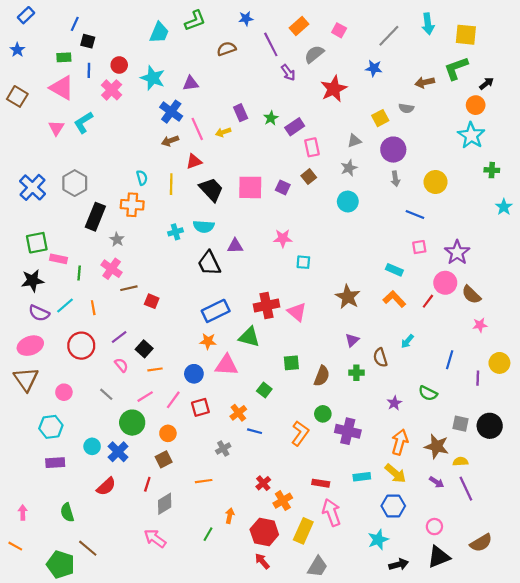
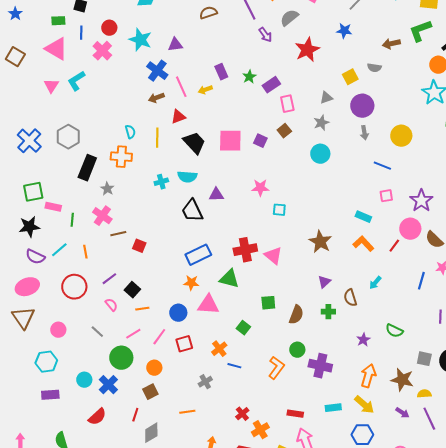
blue line: (450, 360) -> (421, 281), moved

